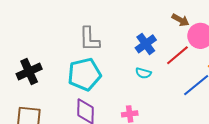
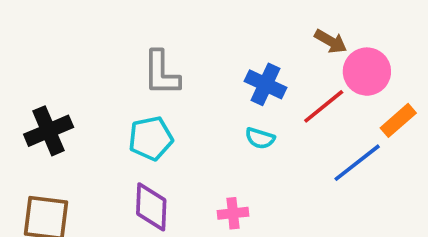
blue cross: (146, 44) -> (265, 84), turned -30
cyan pentagon: (84, 74) -> (151, 138), size x0.7

